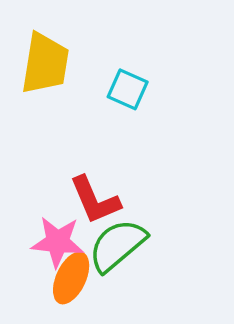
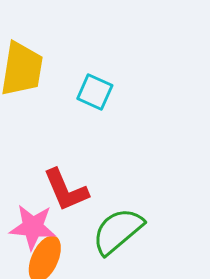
green semicircle: (117, 245) -> (118, 231), moved

